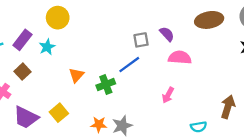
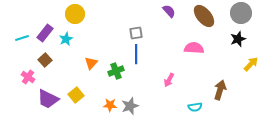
brown ellipse: (209, 20) -> (204, 16), turned 60
purple semicircle: (167, 34) -> (169, 11), moved
gray square: (141, 40) -> (136, 33), moved
pink semicircle: (180, 58) -> (194, 48), moved
blue line: (129, 65) -> (136, 54), turned -54

